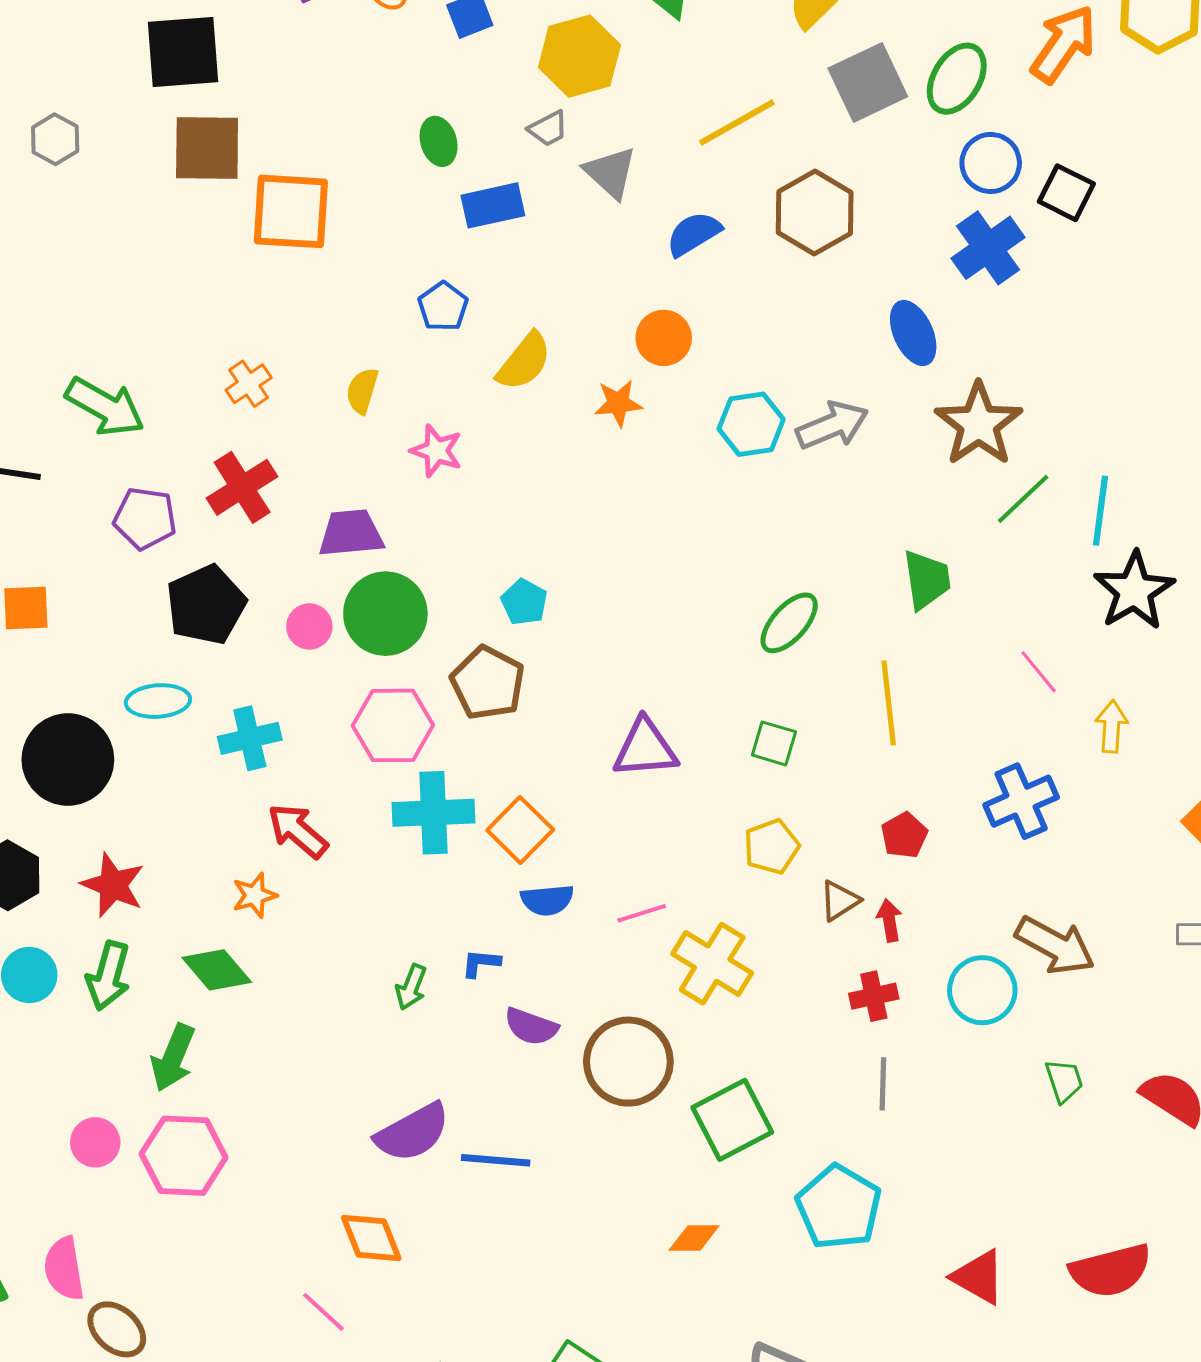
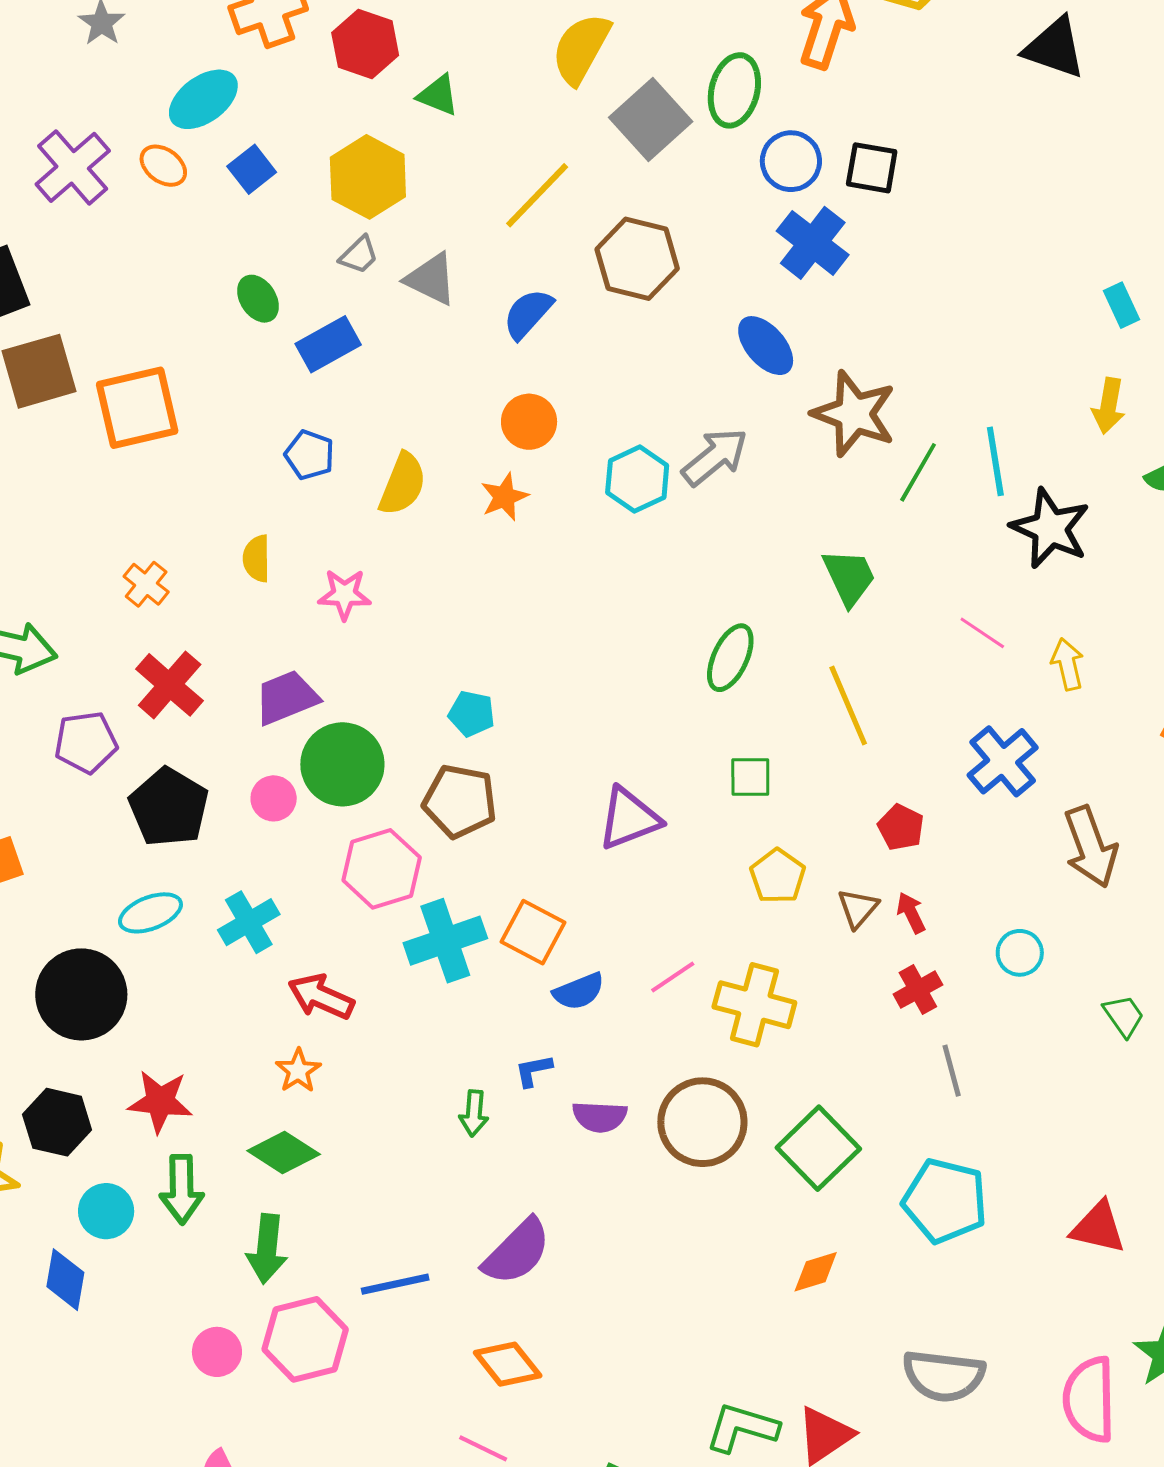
brown arrow: (1055, 945) -> (1091, 847), moved, turned 58
cyan circle: (982, 990) -> (1020, 953), size x0.7
blue line: (496, 1160) -> (395, 1284), moved

